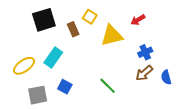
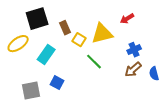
yellow square: (90, 17) -> (79, 40), moved
yellow ellipse: (24, 66) -> (18, 44), moved
green line: (108, 86) -> (94, 62), moved

